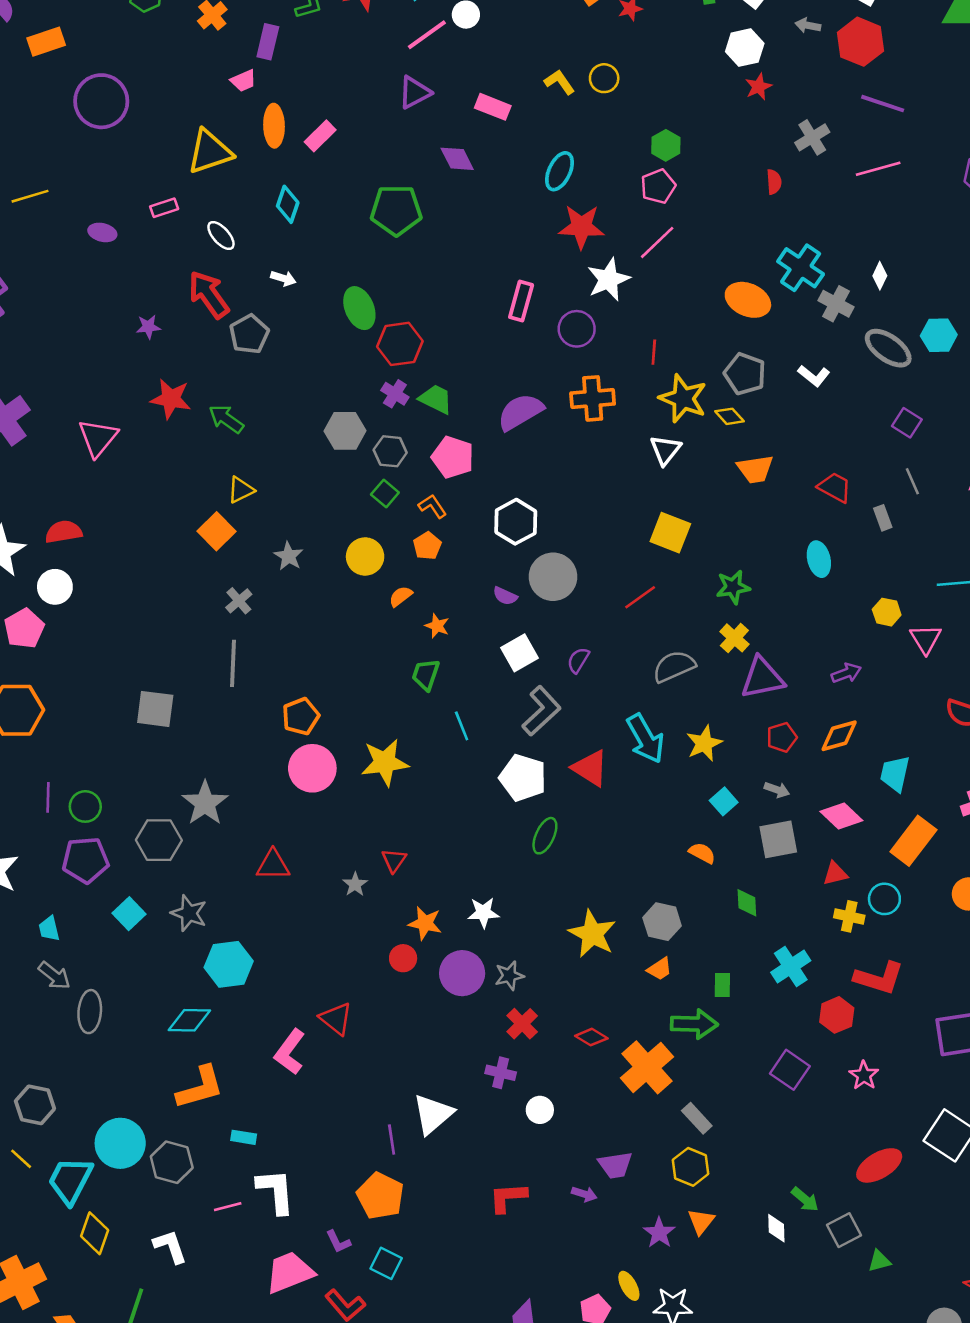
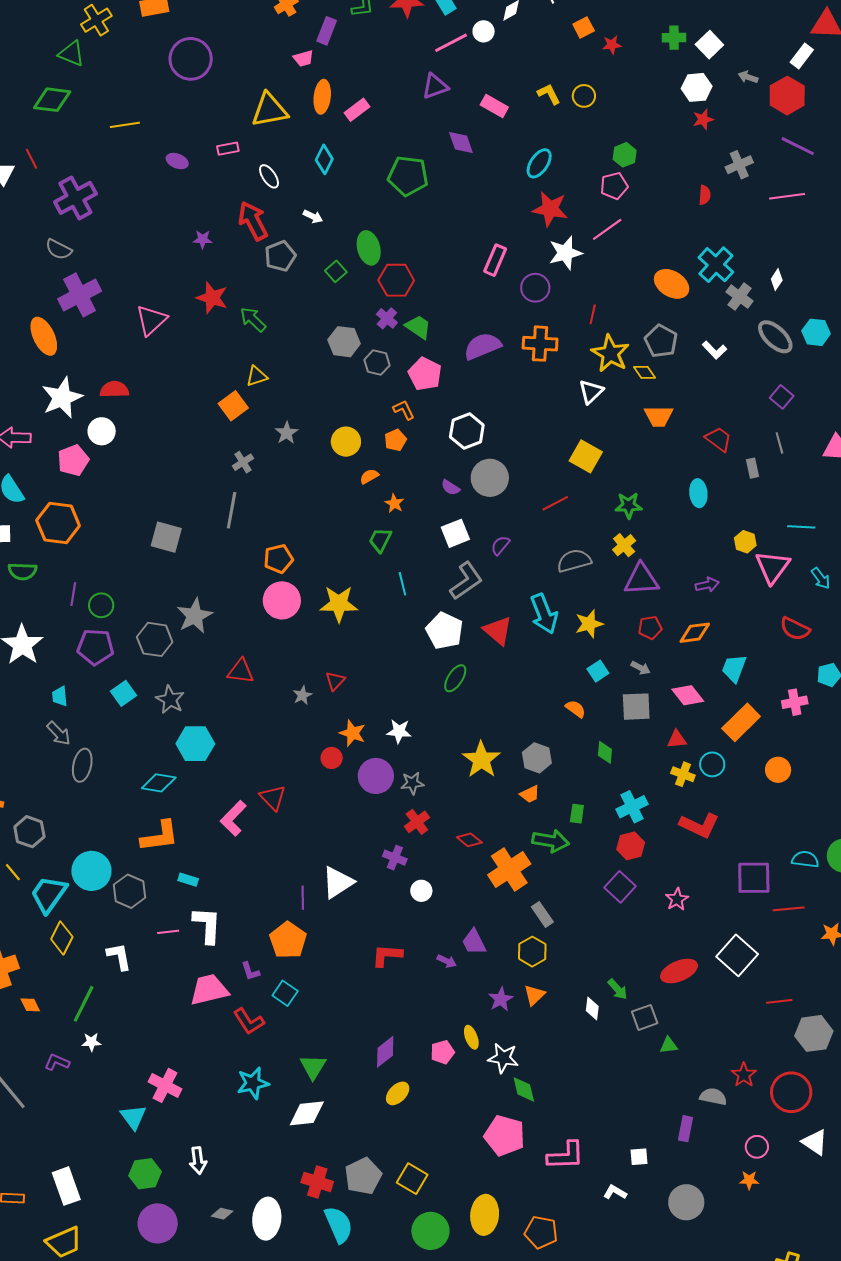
green square: (385, 493) -> (336, 271), moved
pink triangle: (926, 639) -> (773, 567), size x1.4
red hexagon: (837, 1015) -> (631, 846), moved
purple trapezoid: (615, 1165) -> (474, 942), turned 64

